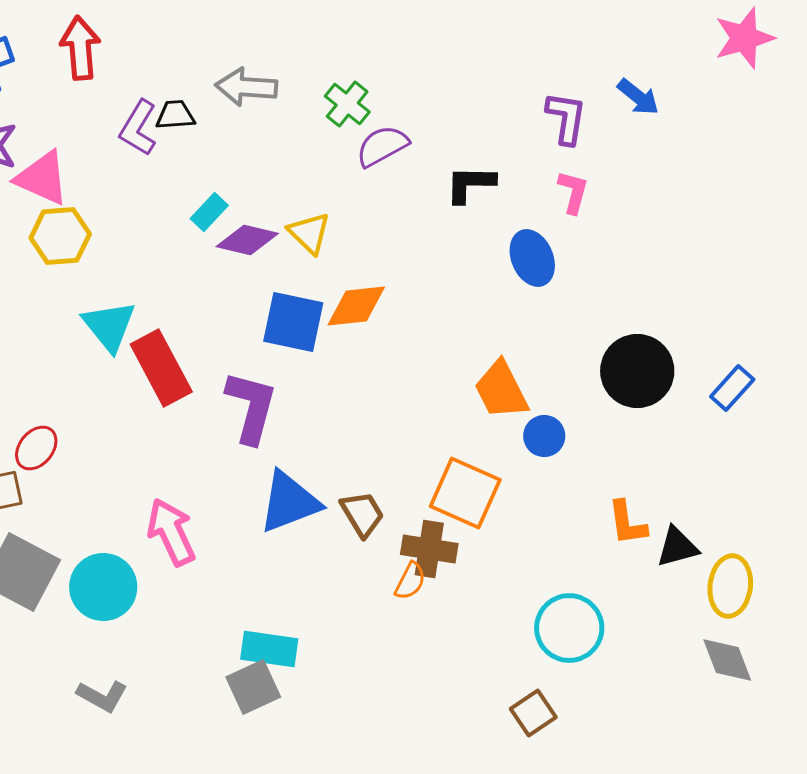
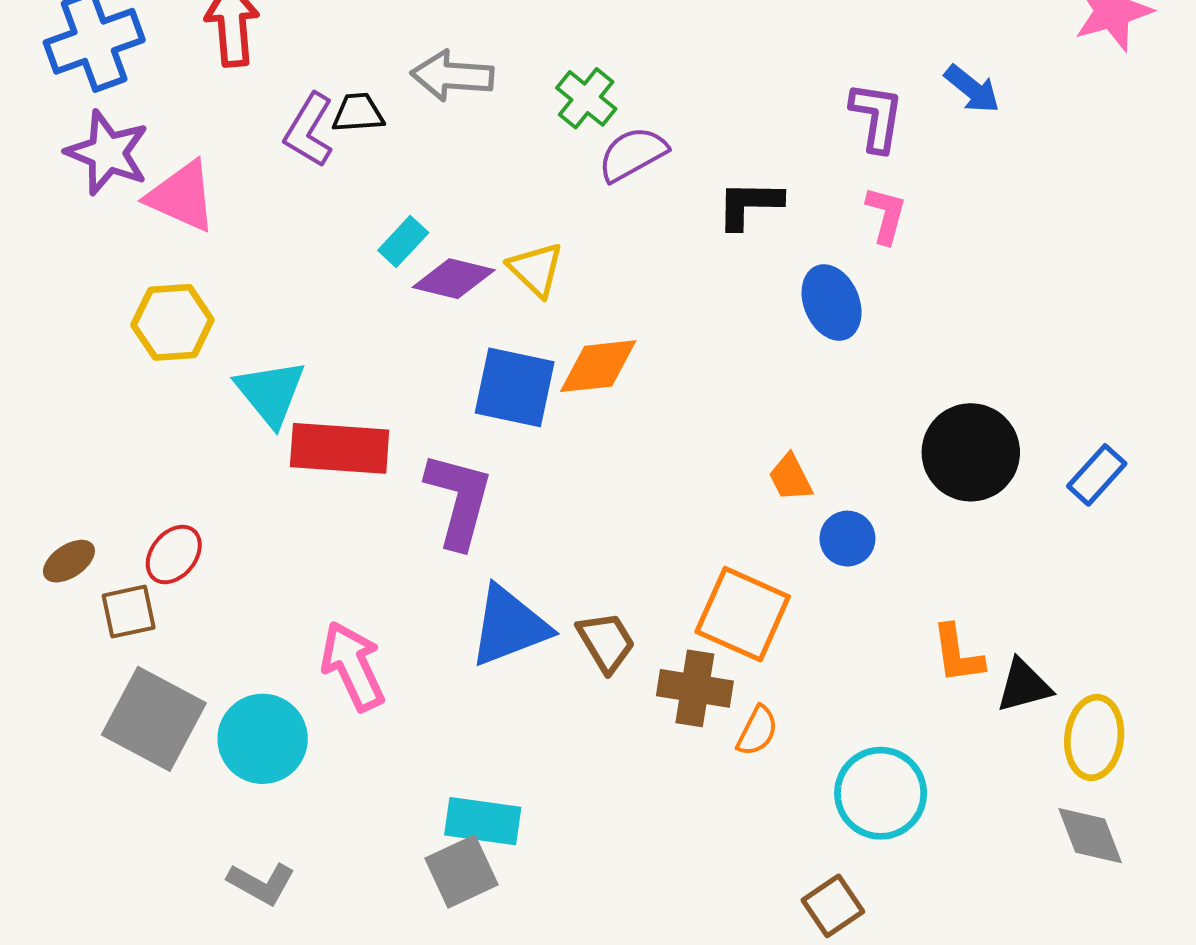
yellow hexagon: (60, 236) -> (172, 322), moved
red rectangle: (161, 368) -> (340, 448), turned -58
orange trapezoid: (501, 390) -> (790, 478), size x0.6
orange semicircle: (410, 581) -> (757, 731), moved

